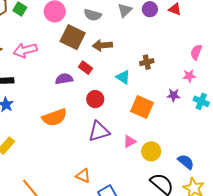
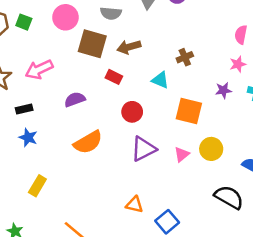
purple semicircle: (64, 79) -> (75, 99), moved
yellow circle: (151, 151) -> (211, 149), moved

